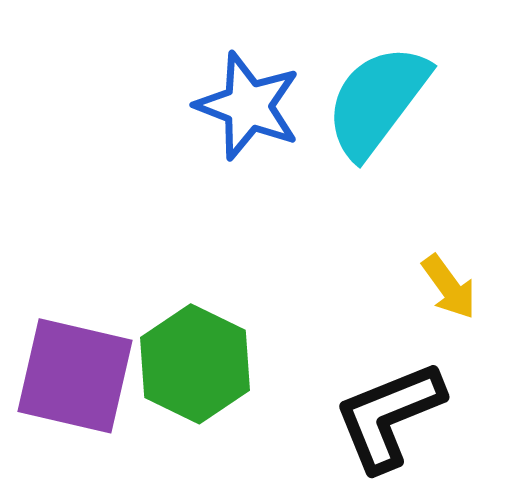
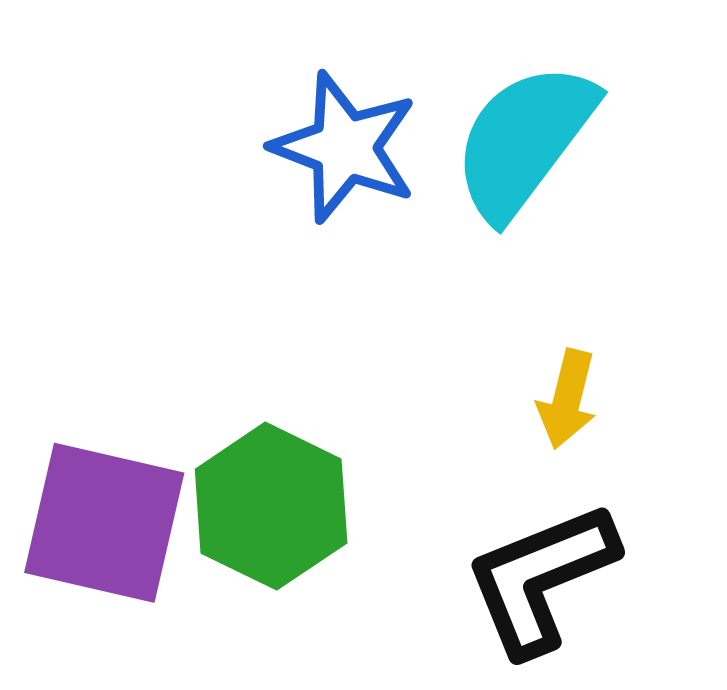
yellow arrow: (449, 287) -> (567, 399), moved, turned 50

